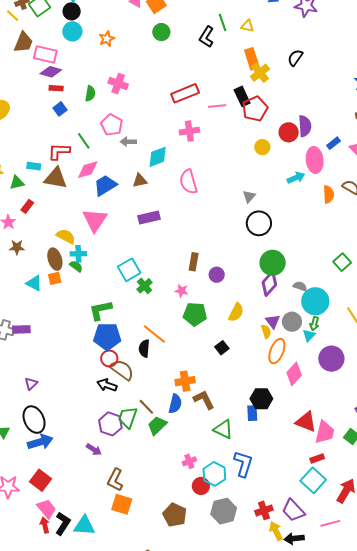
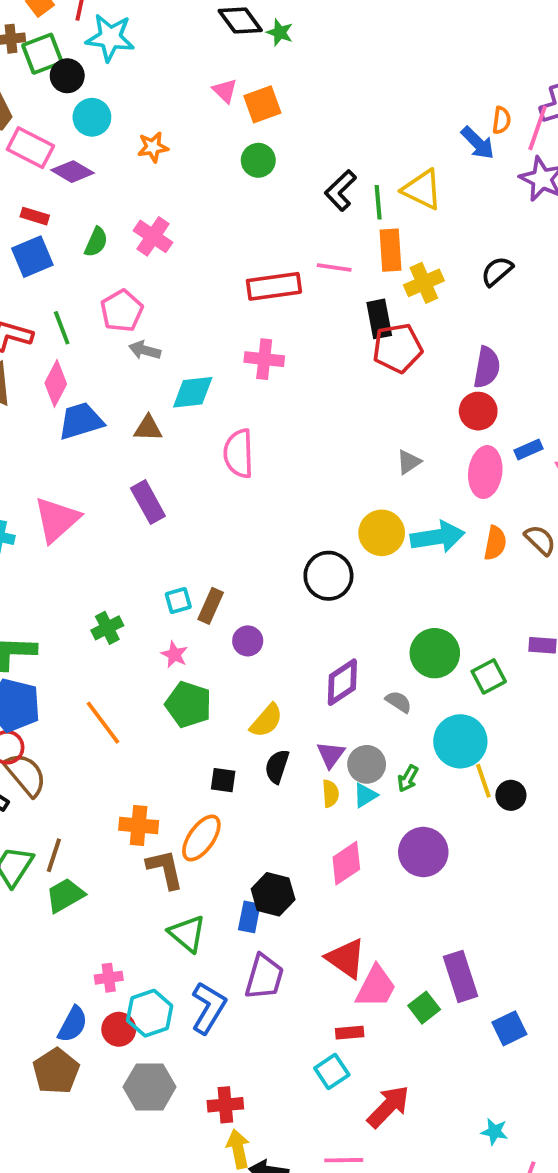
black circle: (72, 11) -> (67, 76), moved
green line: (223, 22) -> (378, 202), moved
yellow triangle: (247, 26) -> (422, 189), size x1.6
orange rectangle: (252, 59) -> (390, 250), moved
purple diamond: (51, 72) -> (73, 172), moved
pink line: (217, 106) -> (334, 267), moved
blue square: (60, 109) -> (32, 257), size x1.5
purple semicircle: (305, 126) -> (487, 367), moved
red circle: (289, 132) -> (478, 411), moved
yellow circle: (262, 147) -> (382, 533), moved, size x1.5
pink diamond: (88, 170) -> (56, 383), turned -60
cyan arrow: (296, 178) -> (438, 537), moved, size x1.5
gray triangle: (249, 196) -> (409, 462), moved
purple rectangle: (149, 218) -> (148, 502), turned 60
pink triangle: (95, 220) -> (57, 520), moved
black circle: (259, 223) -> (328, 576), moved
green circle: (273, 263) -> (435, 653), moved
cyan square: (129, 270) -> (178, 600), moved, size x0.6
cyan circle: (315, 301) -> (460, 741), moved
yellow semicircle: (266, 331) -> (330, 794), moved
cyan triangle: (309, 335) -> (365, 795), moved
black square: (222, 348) -> (223, 780), turned 32
black semicircle: (144, 349) -> (277, 766), moved
orange ellipse: (277, 351) -> (201, 838), moved
blue semicircle: (175, 404) -> (73, 1024), moved
brown line: (146, 407) -> (54, 855), turned 48
cyan square: (313, 480) -> (332, 1071), size x0.7
purple trapezoid: (293, 510) -> (264, 977), moved, turned -135

